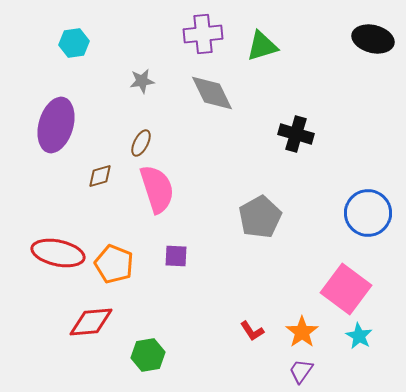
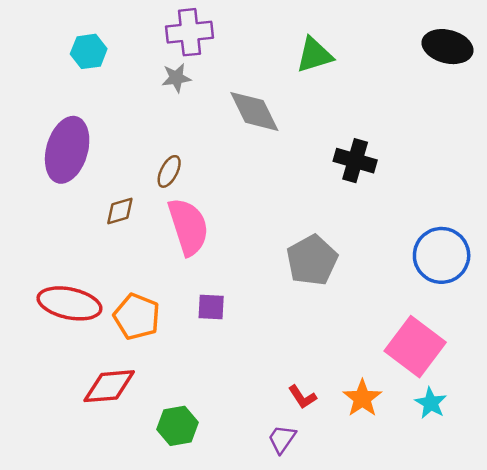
purple cross: (203, 34) -> (189, 32), moved
gray star: (142, 81) -> (176, 78), moved
purple trapezoid: (301, 371) -> (282, 439), moved

